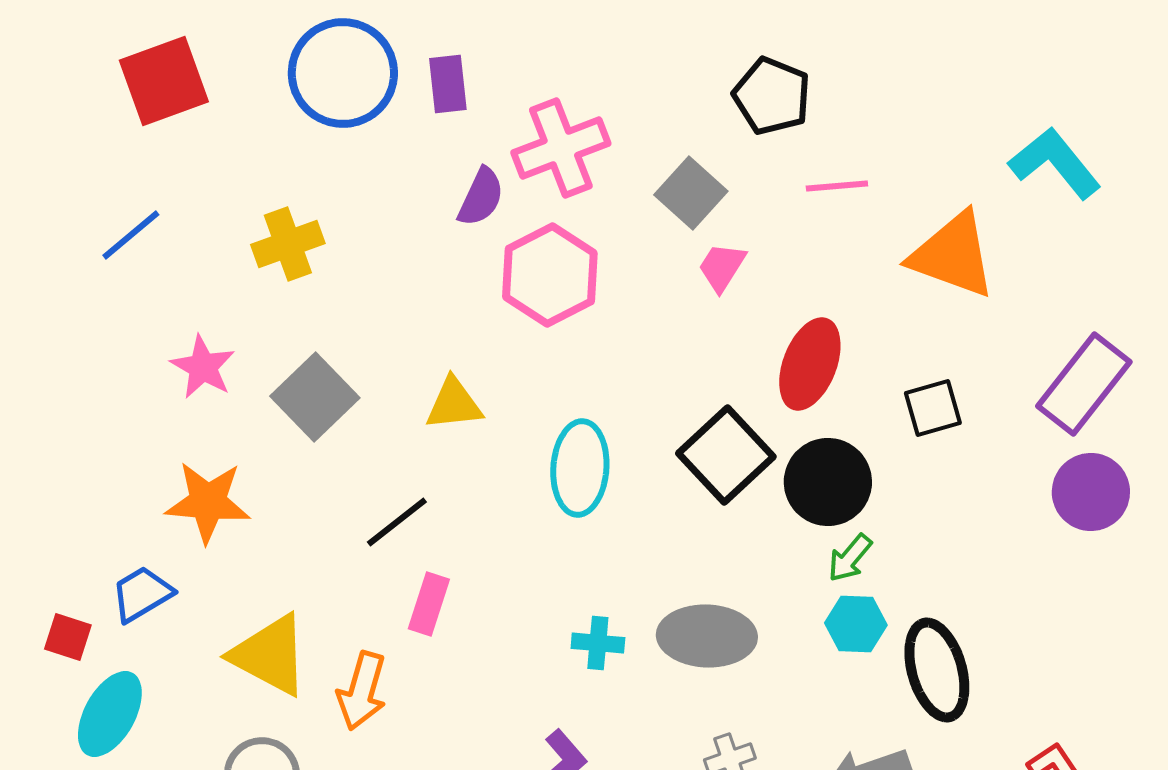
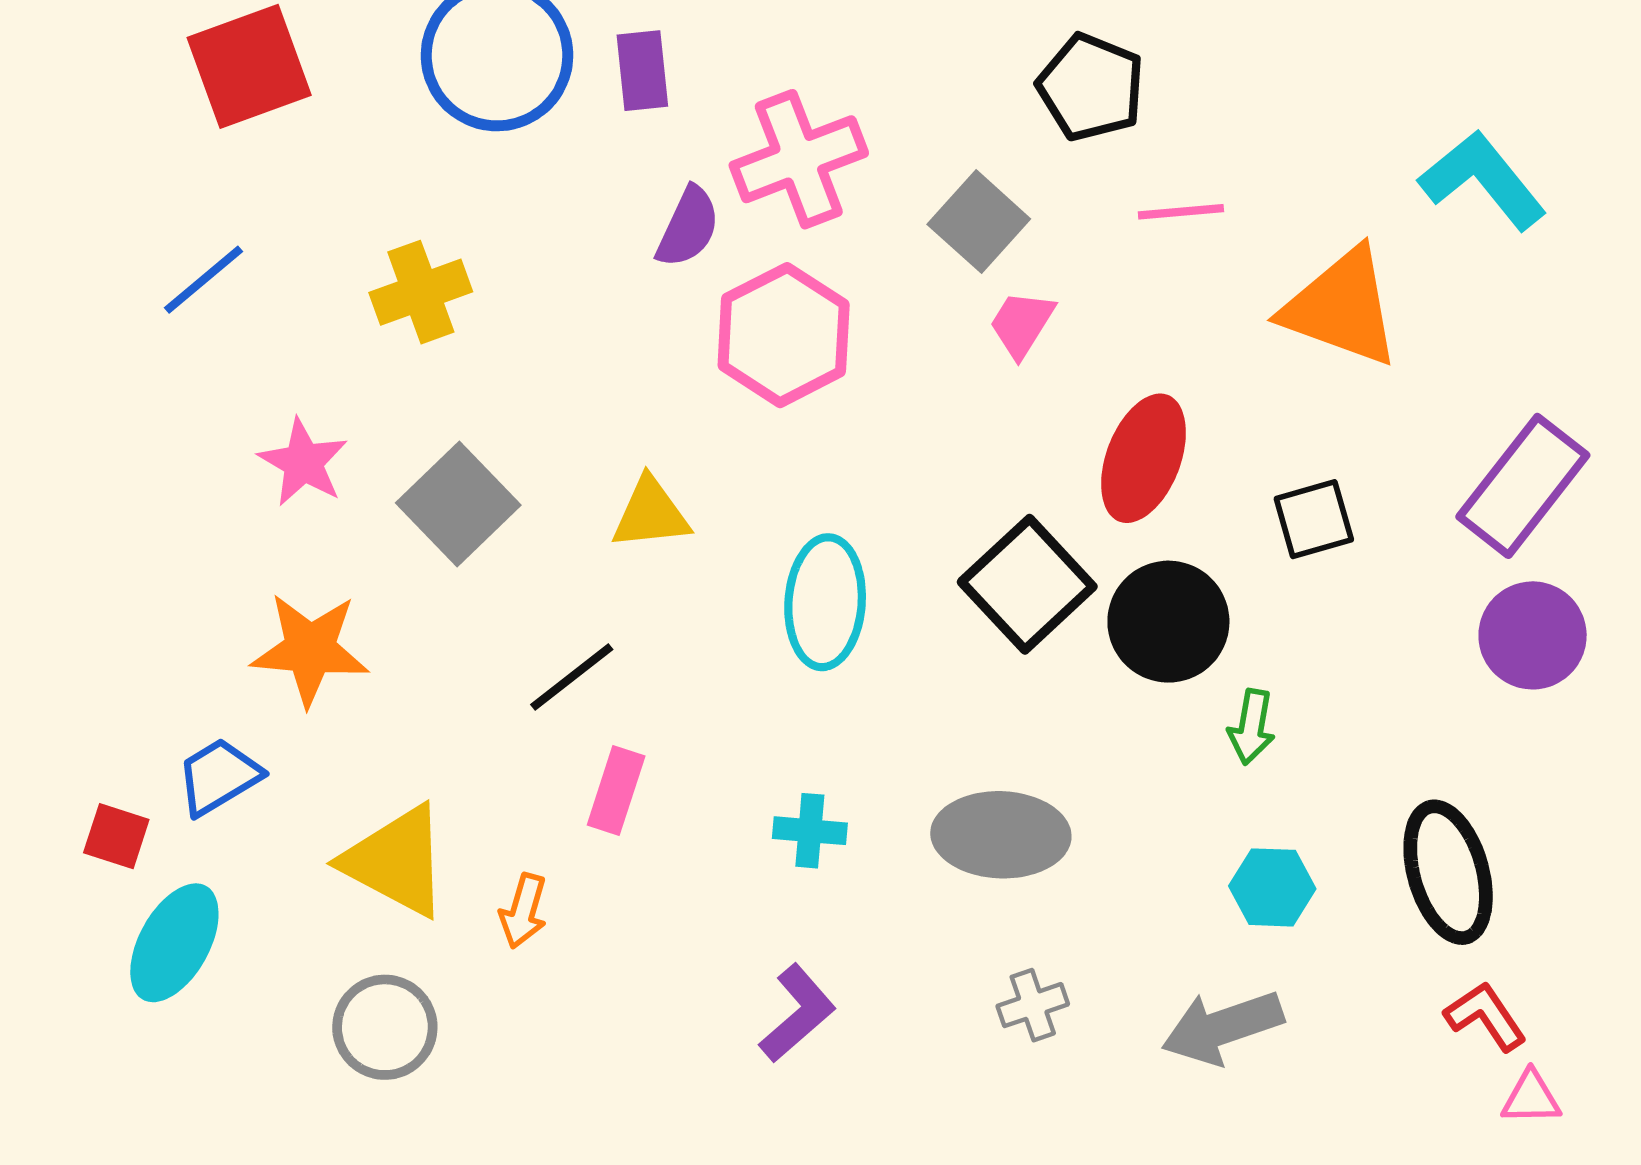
green arrow: (850, 558) -> (1251, 727), moved, turned -30
cyan hexagon: (856, 624) -> (1272, 887), moved
cyan cross: (598, 643) -> (810, 831), moved
black ellipse: (937, 670) -> (1448, 872), moved
orange arrow: (362, 691) -> (523, 911), size x0.7

